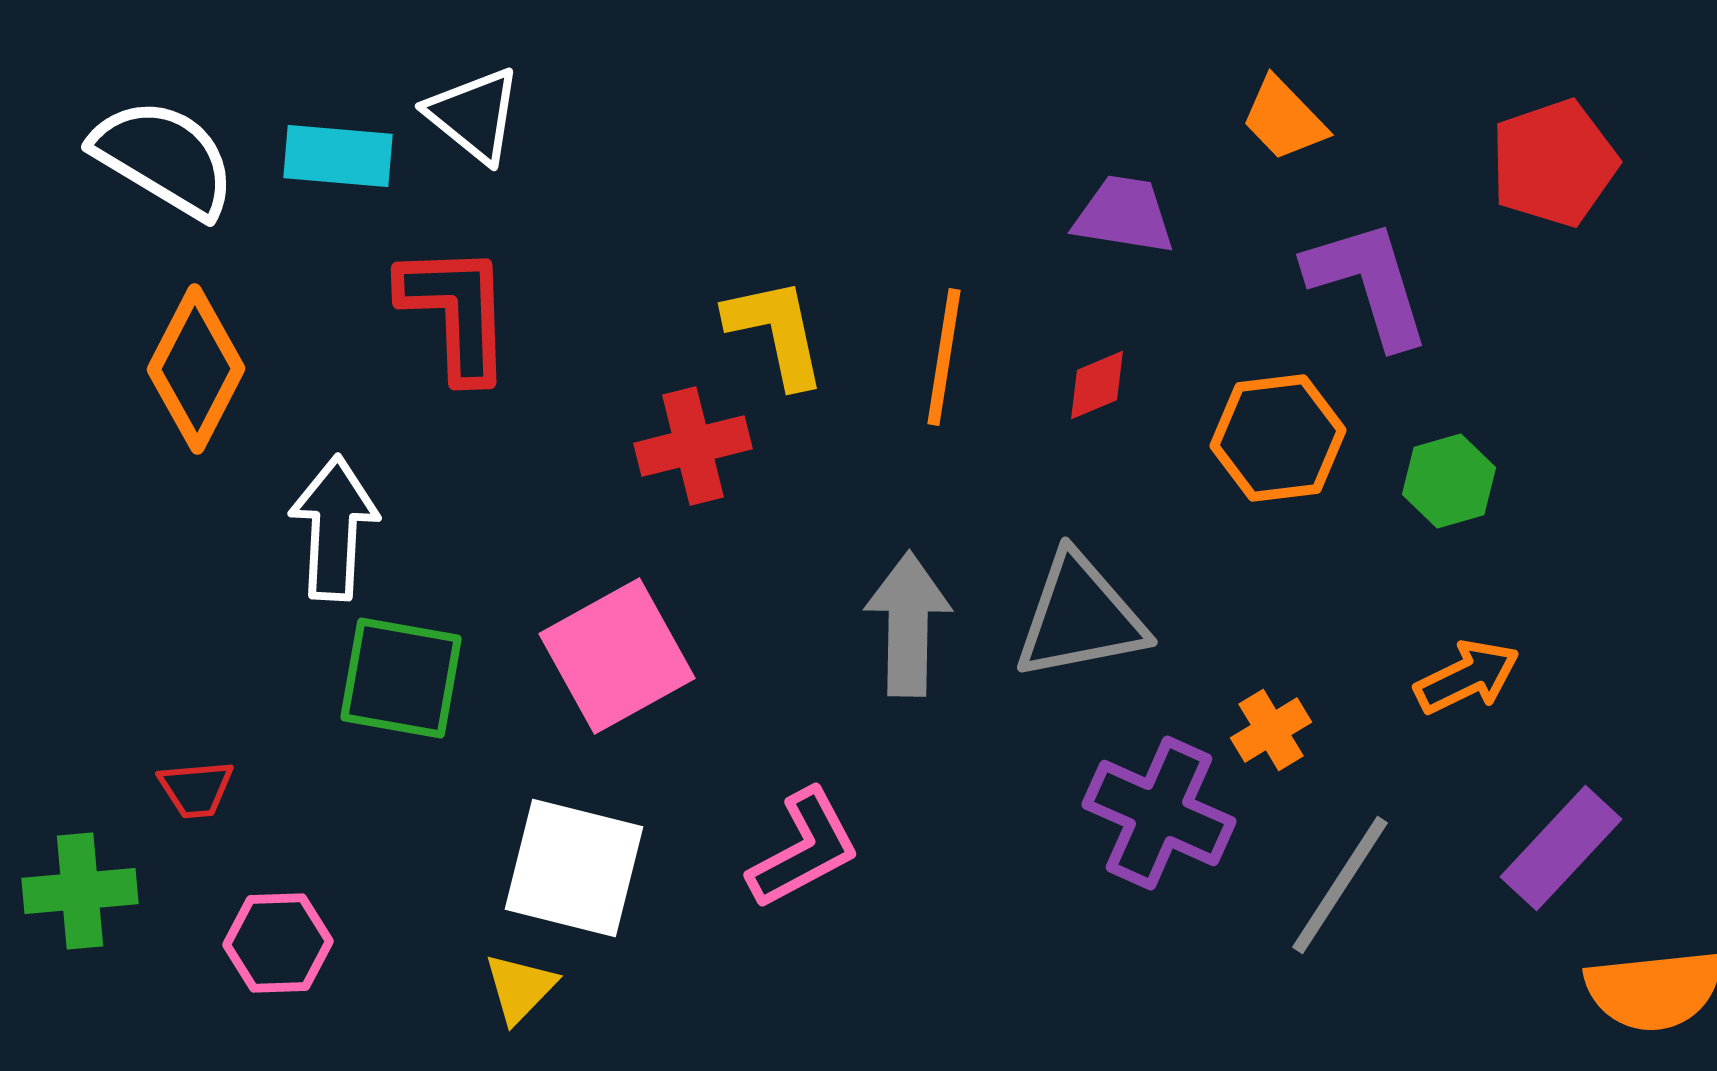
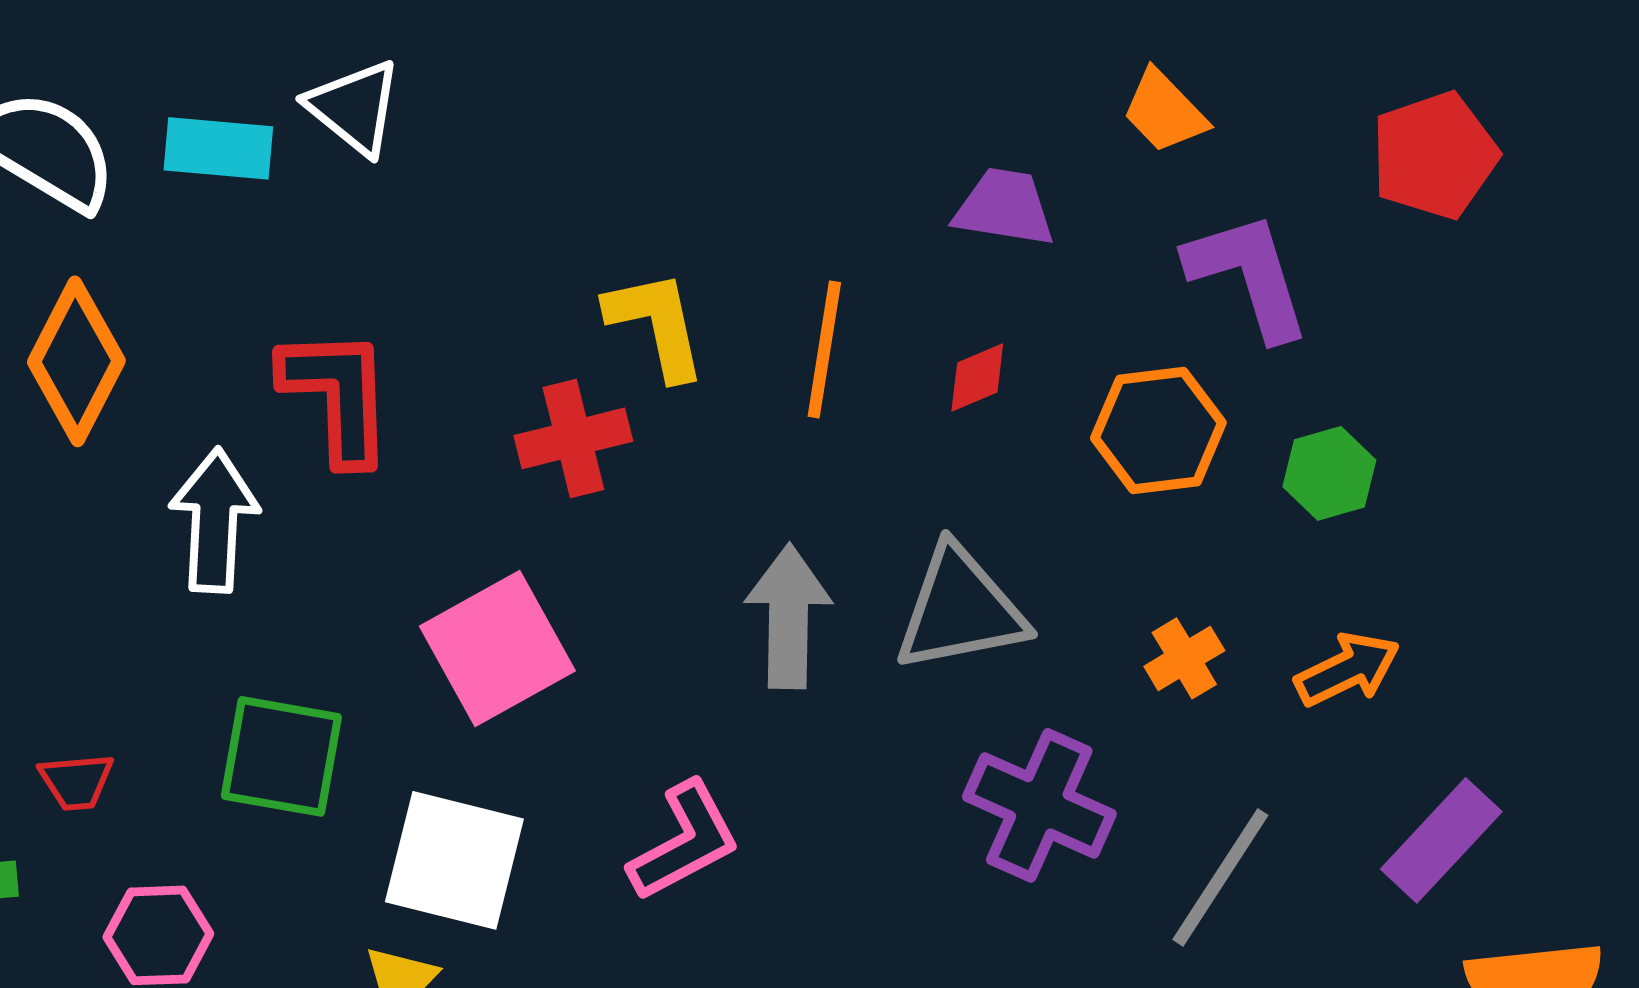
red L-shape: (456, 312) -> (337, 395), moved
green square: (401, 678) -> (281, 756), moved
orange cross: (1271, 730) -> (1184, 658), moved

